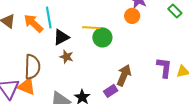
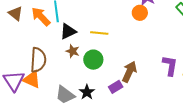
yellow line: (91, 28) -> (99, 33), moved
green circle: (102, 37) -> (93, 60), moved

